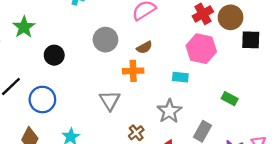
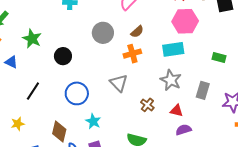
cyan rectangle: (180, 77) -> (173, 49), size x1.5
blue circle: (42, 100) -> (77, 93), moved

